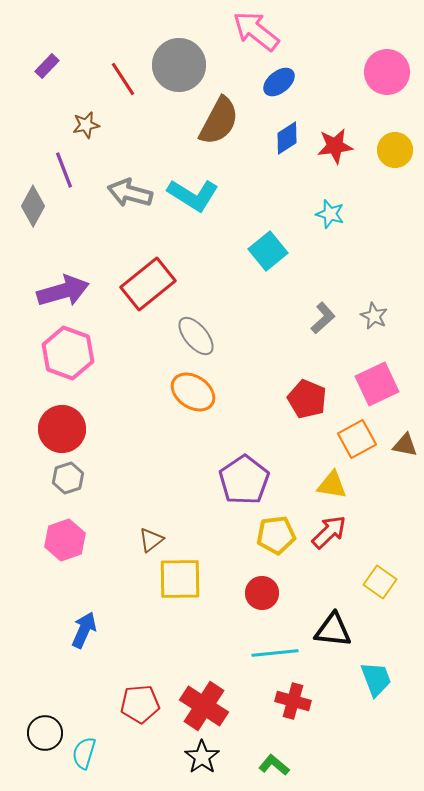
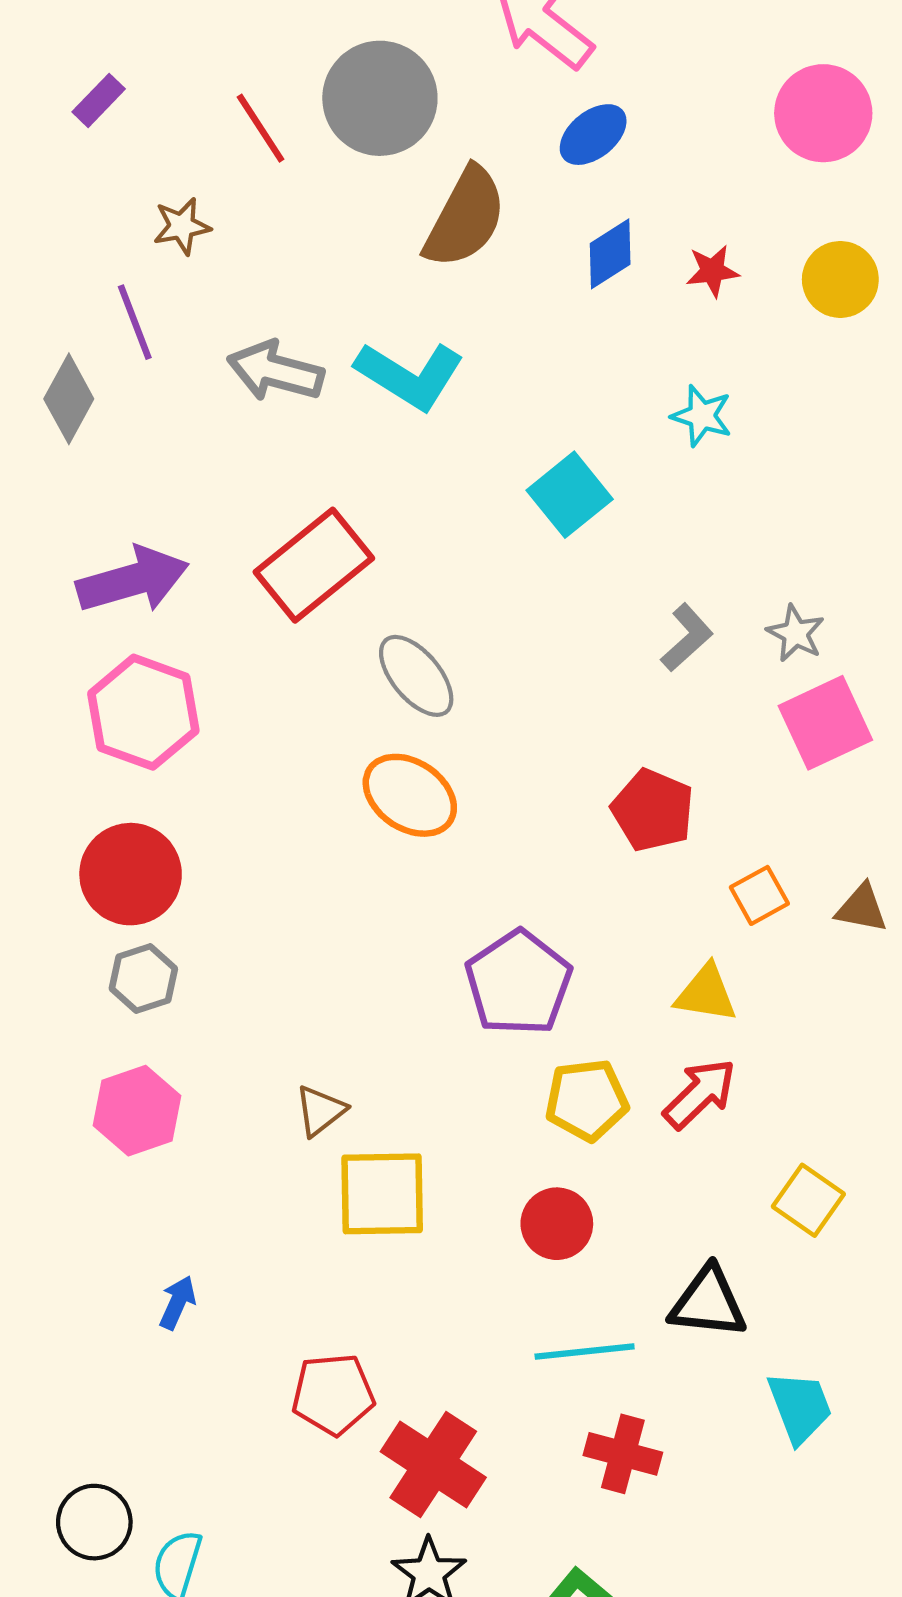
red star: (335, 146) -> (712, 271), size x0.7
pink square: (377, 384) -> (825, 723), moved
orange square: (357, 439) -> (759, 895), size x0.7
blue arrow: (84, 630) -> (177, 1303), size x0.7
red pentagon: (140, 704) -> (333, 1394), moved

